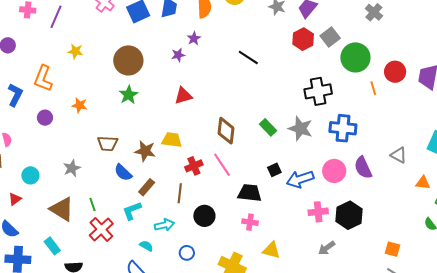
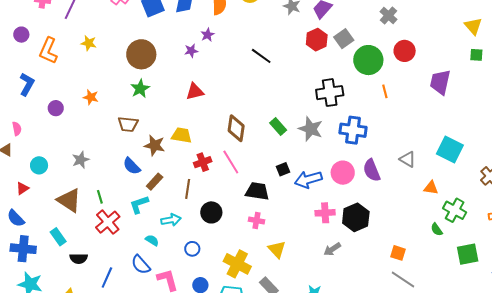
red circle: (395, 72) -> (405, 51), moved
orange L-shape: (43, 78) -> (48, 51), moved
brown trapezoid: (108, 144) -> (128, 124), moved
yellow triangle: (271, 250) -> (277, 249), turned 30

